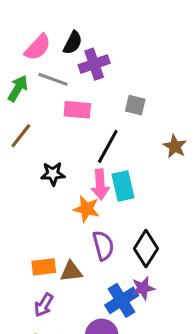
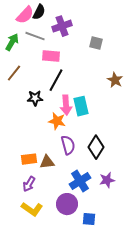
black semicircle: (73, 43) -> (39, 12), moved
gray square: (135, 105) -> (96, 43), moved
black line: (108, 146) -> (56, 80), moved
purple star: (143, 288) -> (107, 180), moved

